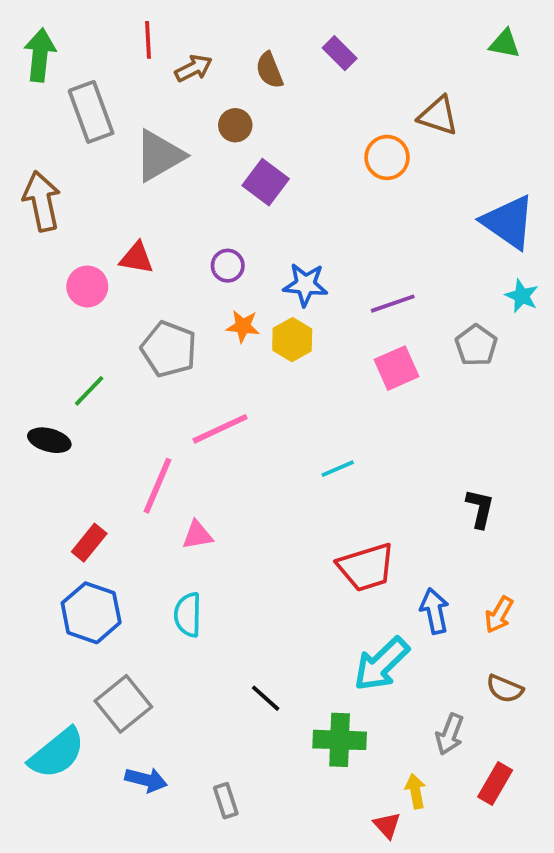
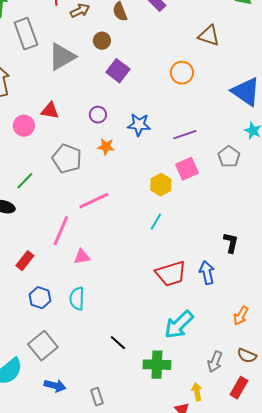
orange circle: (387, 157) -> (182, 73), moved
yellow hexagon: (292, 340) -> (161, 185), moved
cyan line: (338, 469) -> (156, 222), turned -36
blue arrow: (434, 611) -> (207, 273), moved
blue hexagon: (91, 613) -> (40, 298), moved, size x0.7
orange arrow: (499, 615) -> (241, 316), moved
brown semicircle: (505, 689) -> (247, 356), moved

